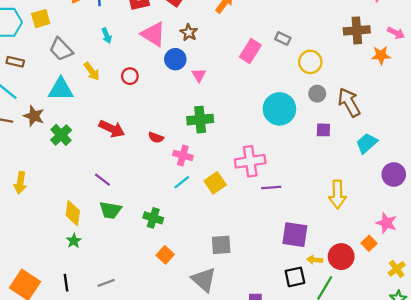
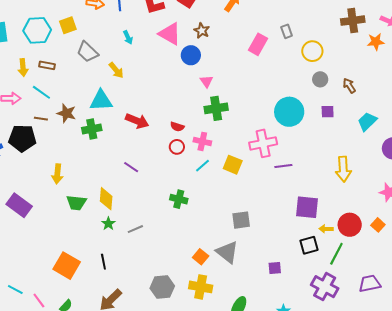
gray rectangle: (283, 38) -> (287, 31), turned 48
pink triangle: (199, 75) -> (206, 81), moved
red circle: (130, 76) -> (177, 147), moved
cyan triangle: (61, 89) -> (101, 101), moved
brown arrow: (349, 102) -> (349, 86), size x0.6
cyan circle: (279, 109) -> (289, 112), moved
green cross: (61, 135) -> (92, 129), turned 36
yellow square: (215, 183) -> (233, 165), turned -30
green trapezoid: (110, 210) -> (76, 203), moved
orange square: (369, 243) -> (378, 225), moved
orange square: (165, 255) -> (201, 257), moved
gray line: (106, 283) -> (135, 229), moved

